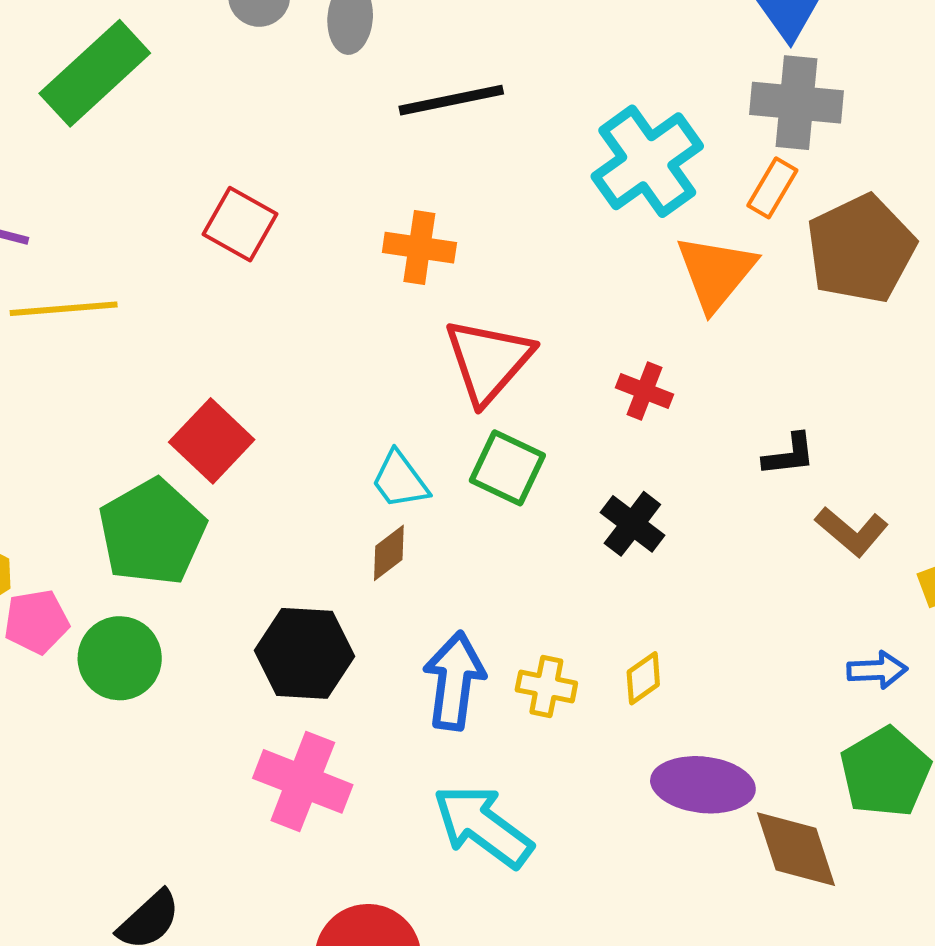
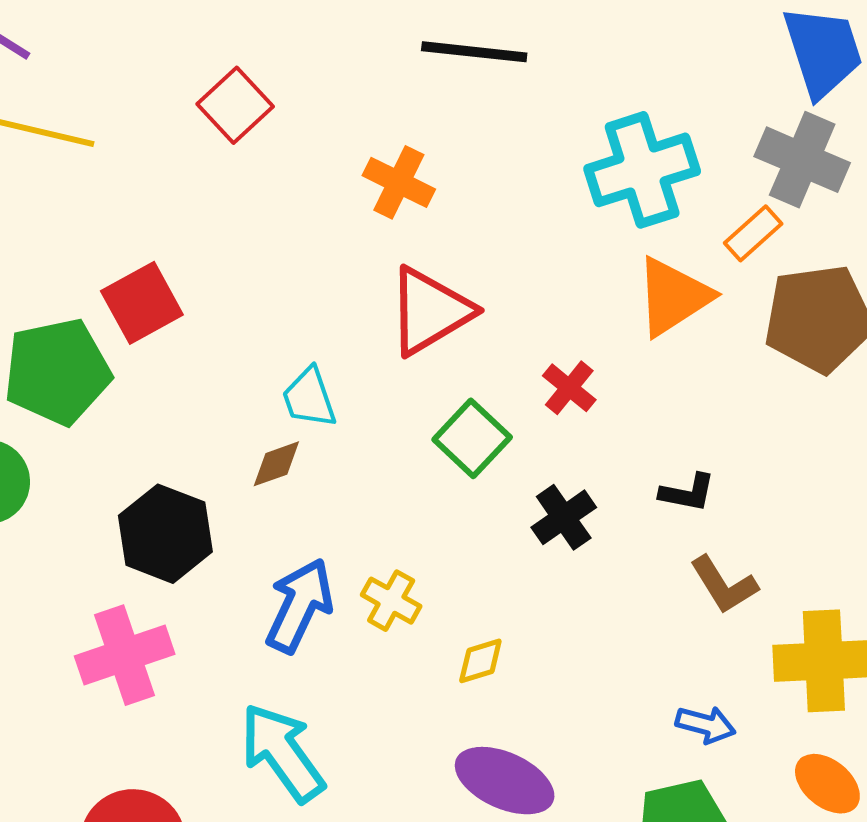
green square: (507, 468) -> (472, 438), moved
black cross: (632, 524) -> (564, 517), moved
yellow cross: (546, 686) -> (391, 601), moved
pink cross: (303, 781) -> (125, 655), turned 32

